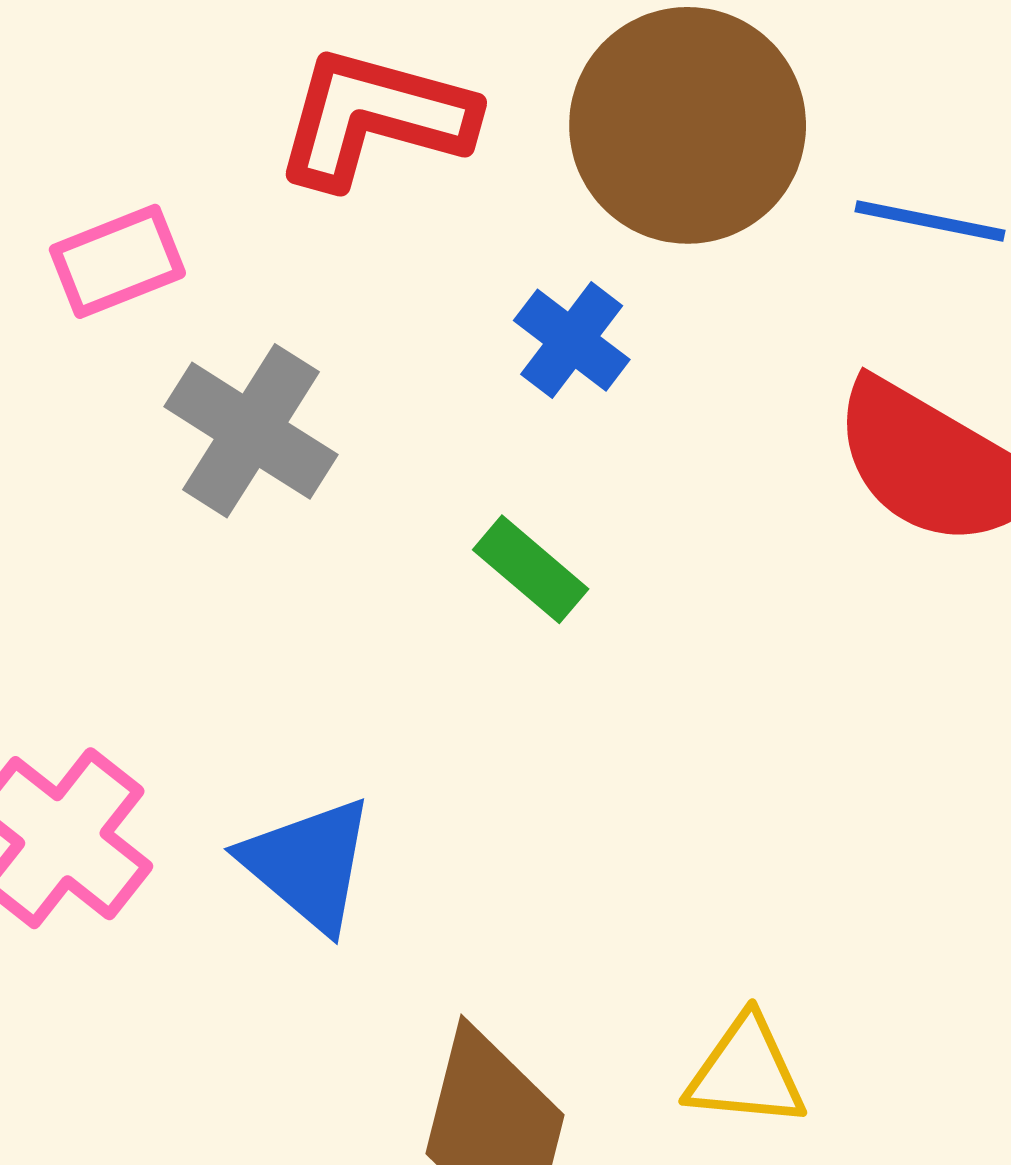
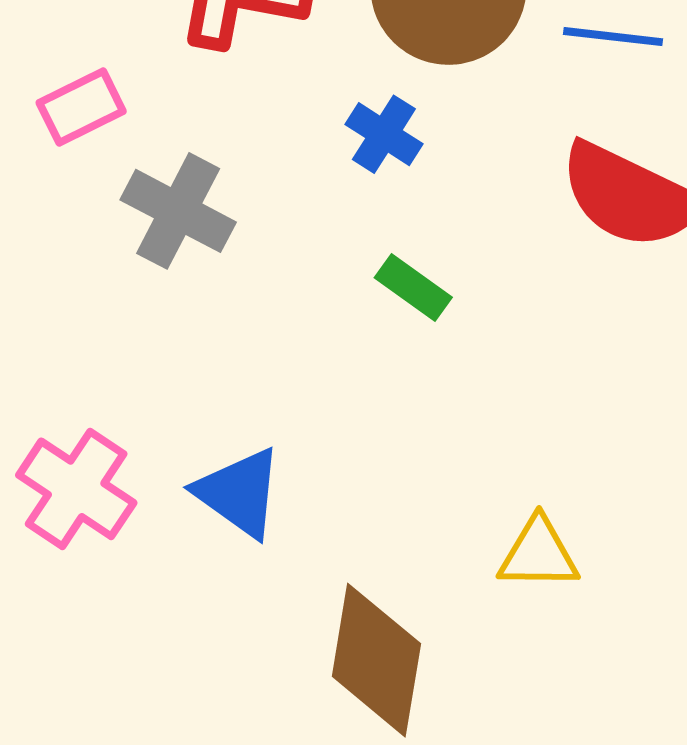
green rectangle: (531, 569) -> (413, 287), moved
yellow triangle: (746, 1072) -> (539, 554), moved

